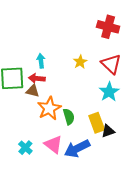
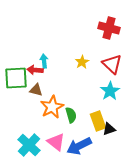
red arrow: (37, 78) -> (35, 70), moved
cyan cross: (25, 148) -> (29, 145), size x1.6

